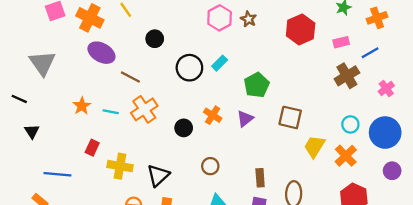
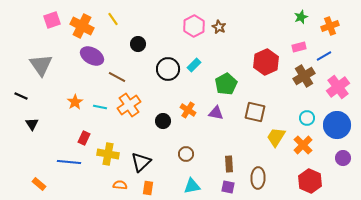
red hexagon: (301, 29) -> (266, 62), moved
pink cross: (386, 89) -> (338, 87), size x1.6
purple triangle: (245, 119) -> (216, 113), turned 49
blue line: (57, 174) -> (69, 162), moved

